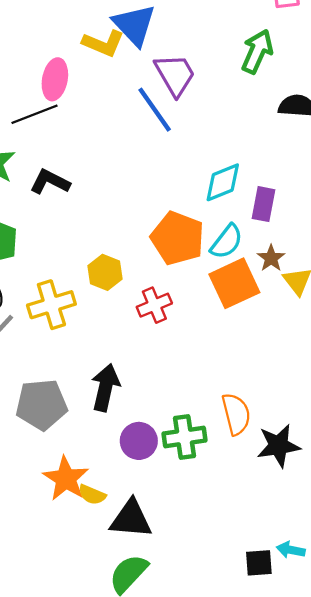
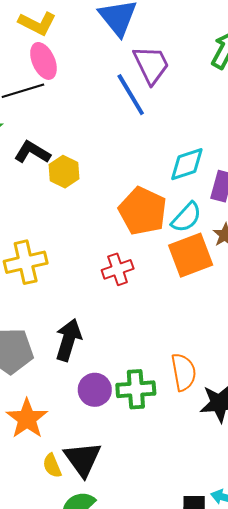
yellow L-shape: (103, 43) -> (37, 23), moved
pink ellipse: (55, 79) -> (43, 61), turned -39
yellow hexagon: (105, 272) -> (64, 172), moved
yellow semicircle: (92, 495) -> (52, 466), moved, turned 40
black triangle: (131, 519) -> (83, 459), turned 45

